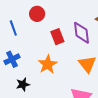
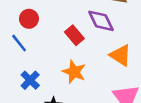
red circle: (37, 14) -> (29, 19), moved

